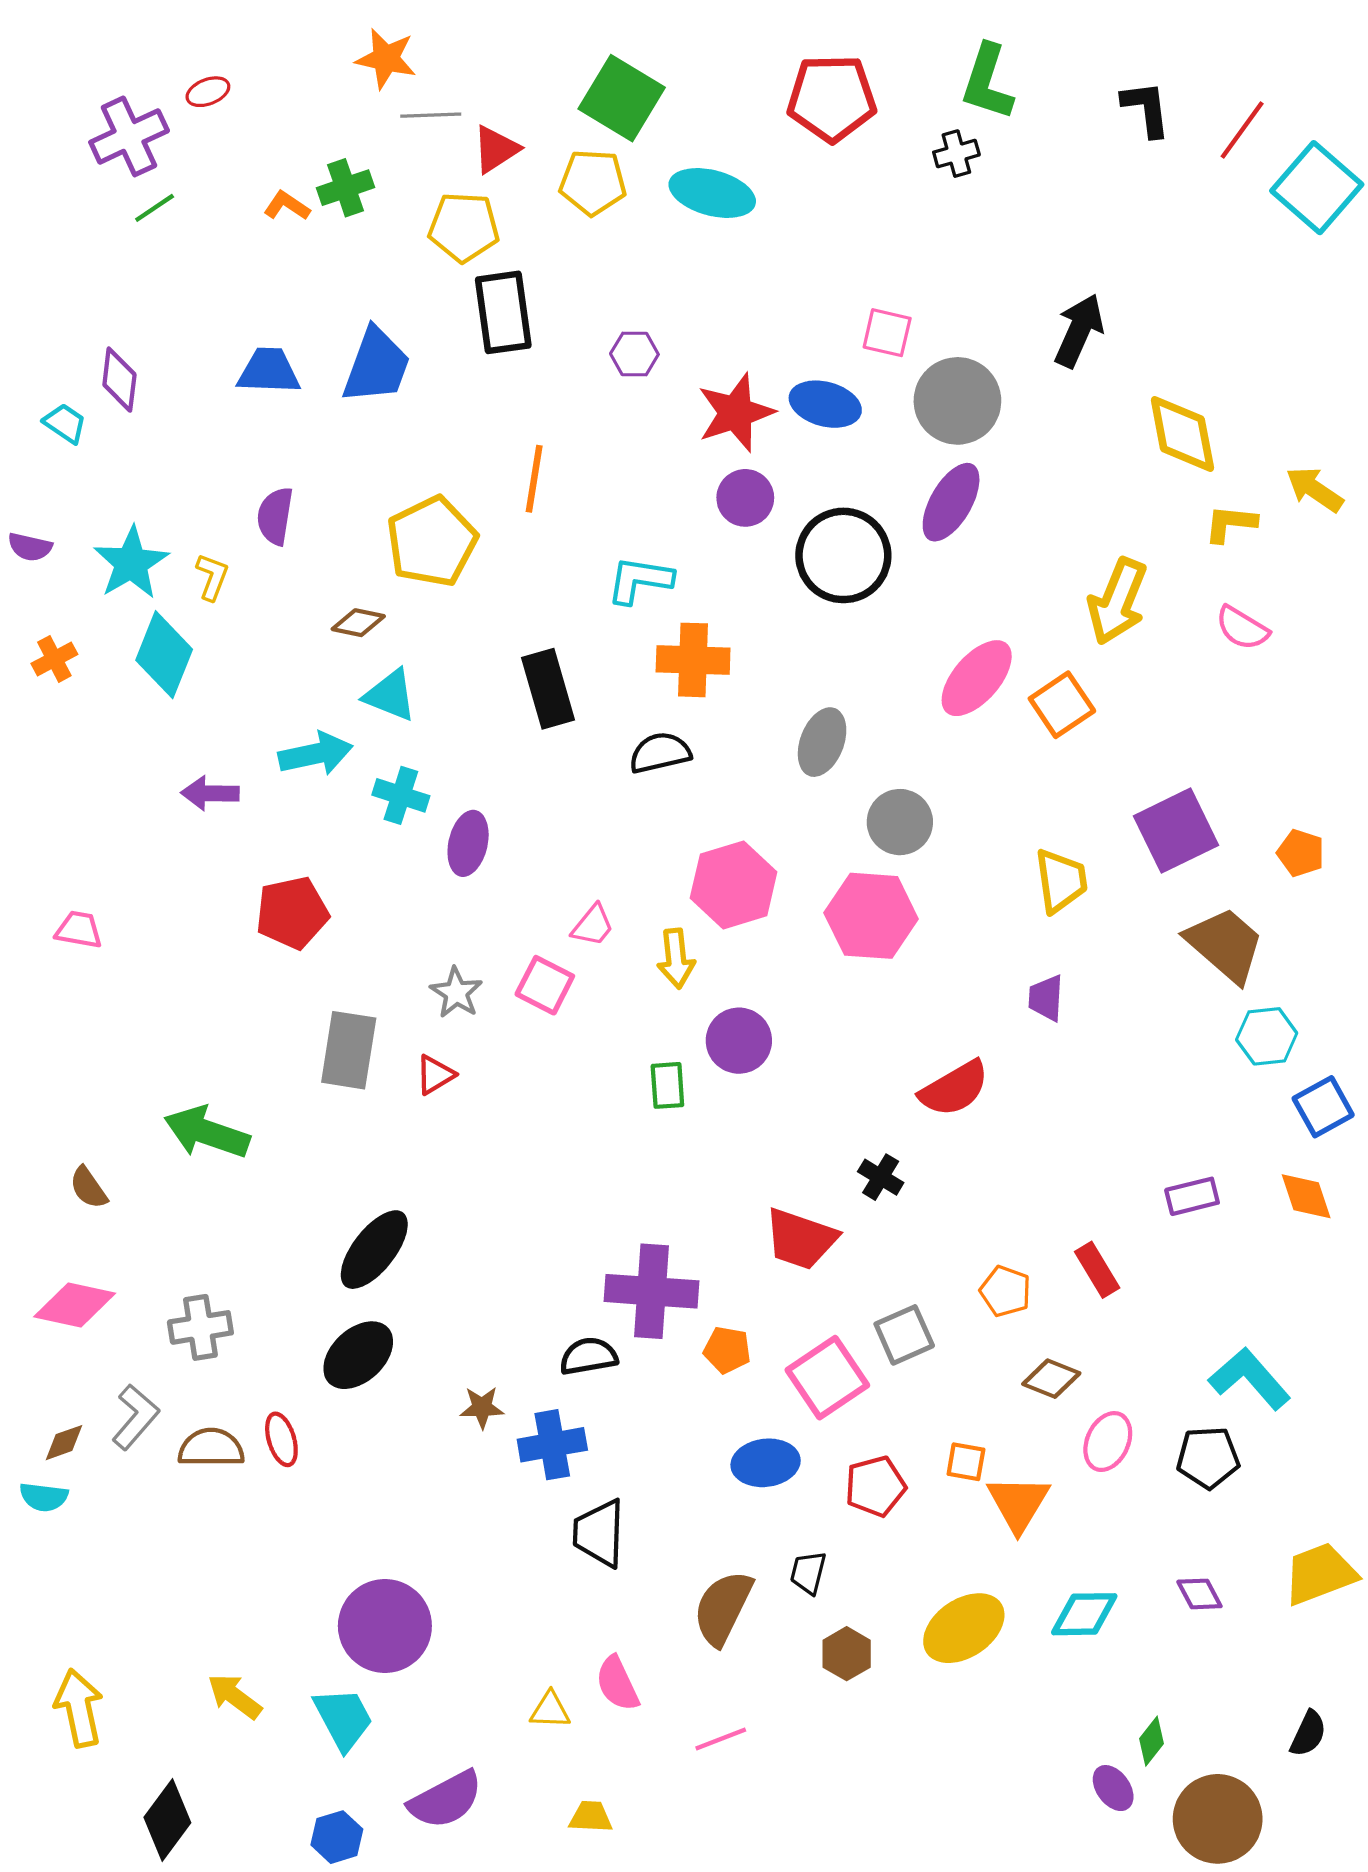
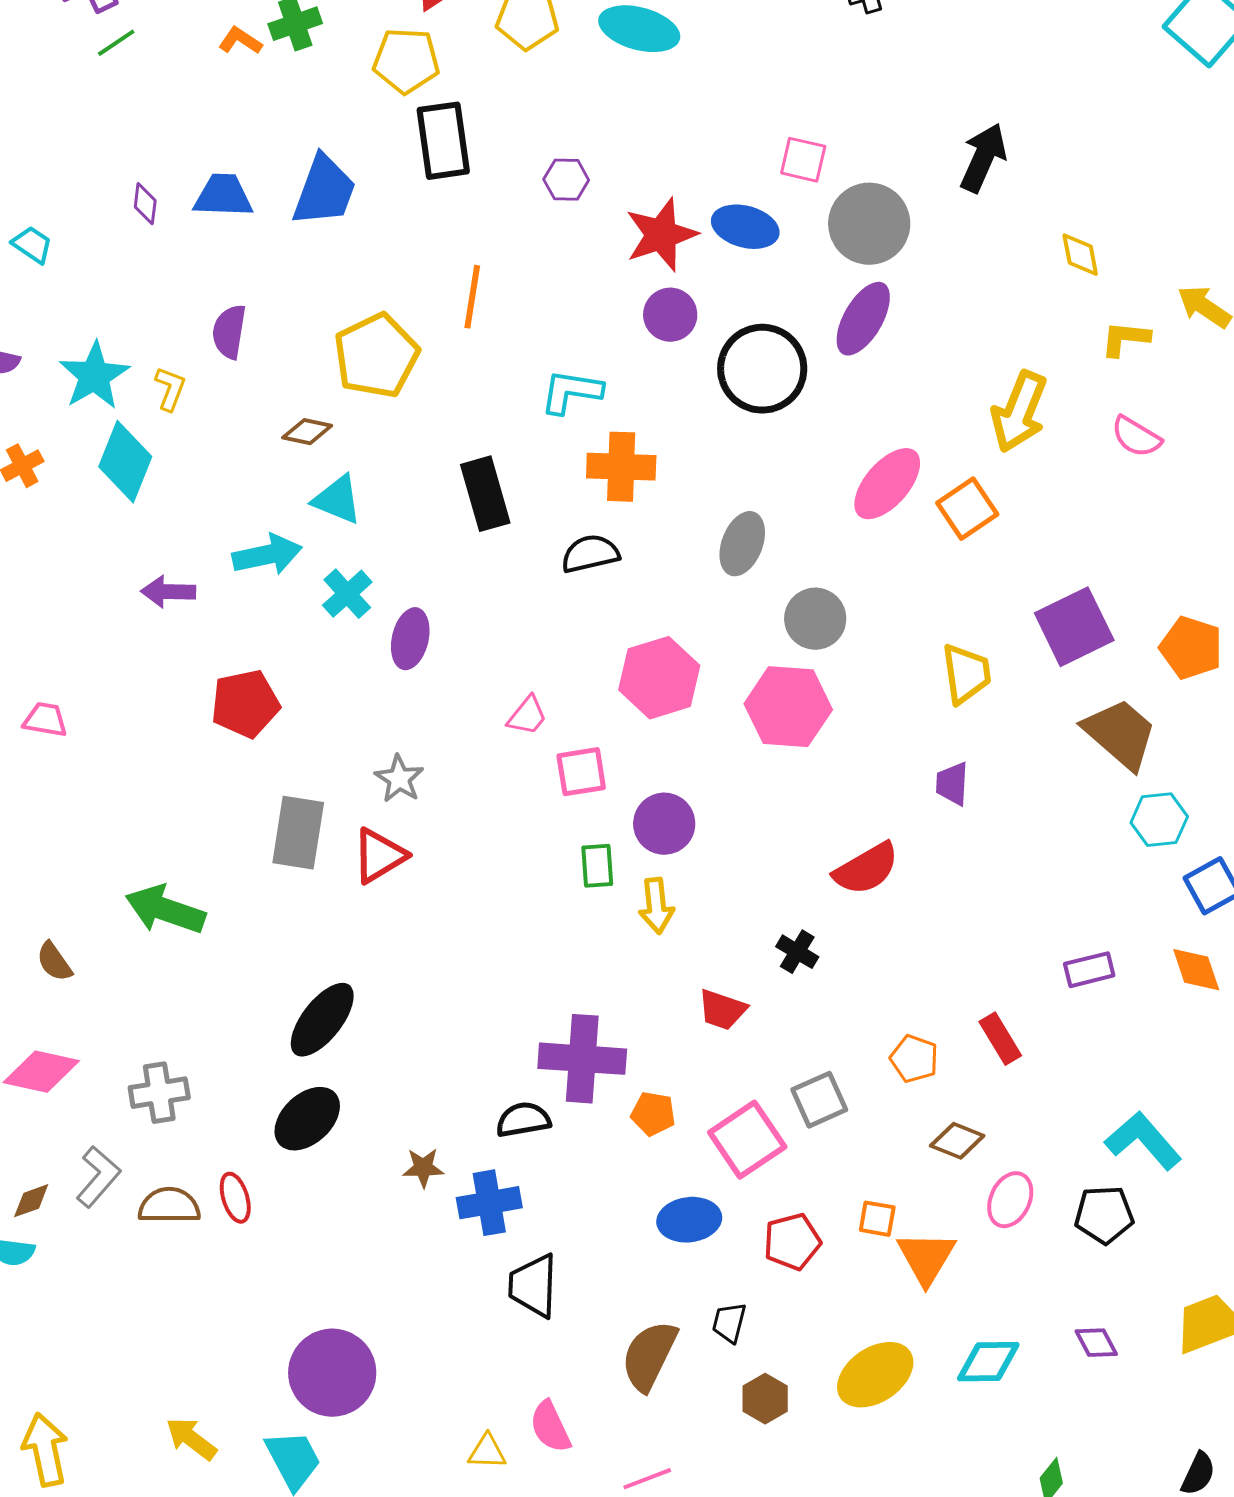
purple diamond: (119, 380) -> (145, 204), moved, size x0.7
yellow diamond: (1182, 434) -> (1080, 255), size x0.6
cyan cross: (401, 795) -> (347, 594), turned 30
orange pentagon: (1301, 853) -> (1191, 648), size x1.4
yellow arrow: (676, 959) -> (656, 906), moved
pink square: (545, 985) -> (581, 772), moved, turned -36
red triangle: (435, 1075) -> (379, 856), size x1.5
red trapezoid: (801, 1239) -> (722, 1010), size x0.7

